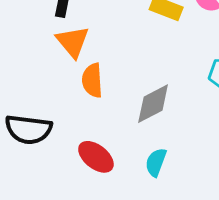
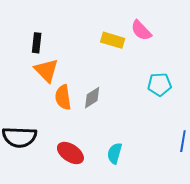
gray diamond: (153, 104) -> (92, 98), moved, size x0.7

